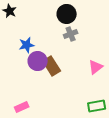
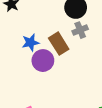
brown rectangle: (52, 66) -> (59, 44), moved

